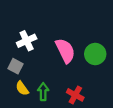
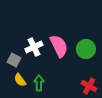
white cross: (27, 41) -> (34, 47), moved
red cross: (75, 95) -> (89, 86), moved

